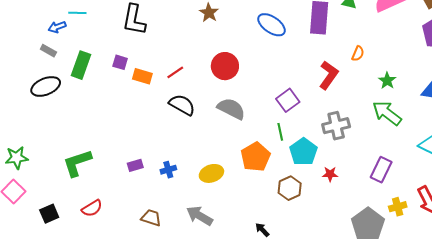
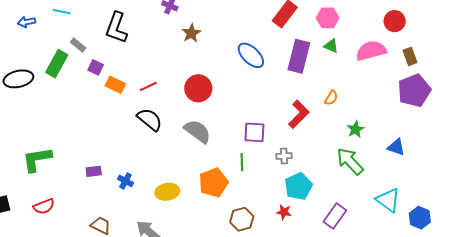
blue arrow: (57, 27) -> (27, 22), moved
gray rectangle: (48, 51) -> (78, 45), moved
purple square: (288, 100) -> (254, 132), turned 30
gray cross: (336, 126) -> (284, 156), moved, size x0.6
cyan pentagon: (303, 152) -> (298, 186), moved
blue cross: (168, 170) -> (125, 181), turned 35

